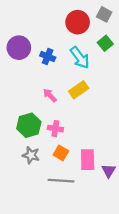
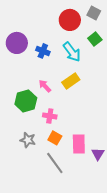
green hexagon: (29, 125) -> (26, 101), moved
gray line: (61, 181) -> (55, 163), turned 50

